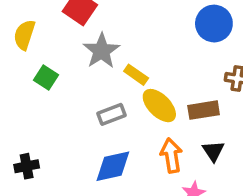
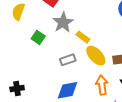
green square: (46, 78) -> (38, 37), moved

